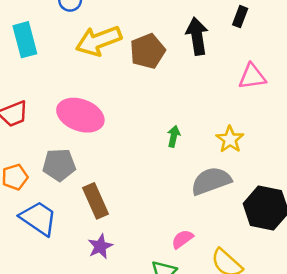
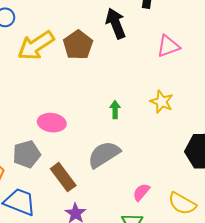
pink ellipse: (80, 115) -> (52, 123), moved, size x0.7
gray semicircle: (211, 181) -> (104, 154), moved

